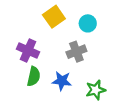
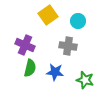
gray cross: (76, 52) -> (68, 46), turned 30
green star: (96, 90) -> (85, 80), turned 30

